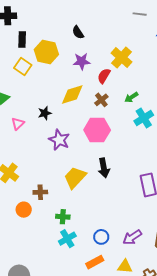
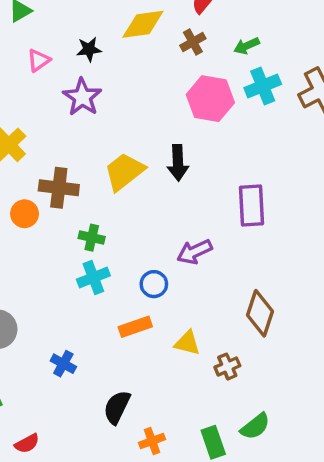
pink hexagon: (97, 130) -> (210, 99), moved
purple star: (59, 140) -> (82, 97), moved
brown cross: (40, 192) -> (59, 188), size x1.5
purple arrow: (132, 237) -> (194, 252), moved

